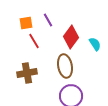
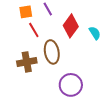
brown ellipse: (65, 66) -> (52, 52), moved

